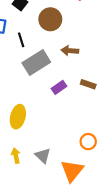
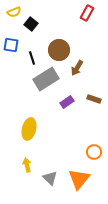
brown circle: (50, 19) -> (59, 50), moved
brown arrow: (70, 51) -> (77, 68), turned -63
gray triangle: (43, 156) -> (50, 178), moved

